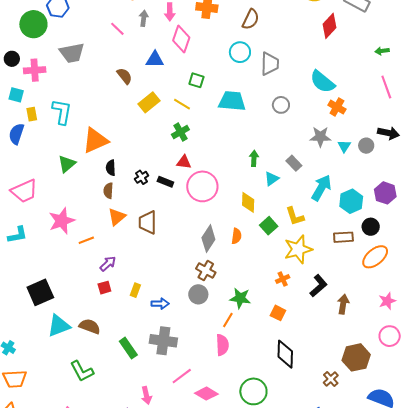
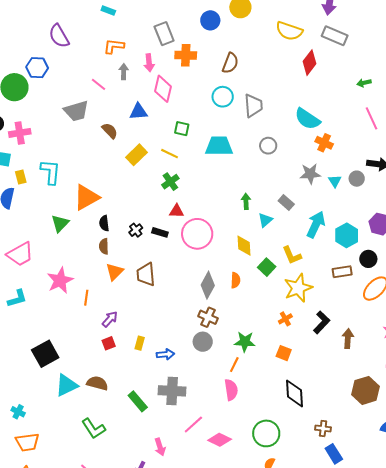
gray trapezoid: (72, 53) -> (76, 111), moved
orange line: (86, 240) -> (86, 298), turned -56
brown cross: (331, 379) -> (323, 429), moved, turned -35

